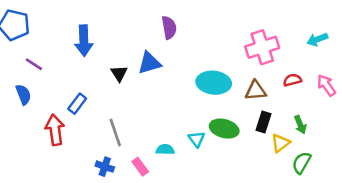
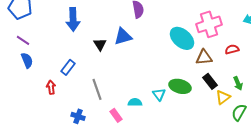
purple line: (34, 64) -> (23, 40), moved
cyan ellipse: (214, 83) -> (182, 38), moved, turned 35
black rectangle: (263, 122) -> (210, 81), turned -56
red arrow: (55, 130) -> (51, 87), size x0.6
blue cross: (105, 167) -> (78, 116), moved

